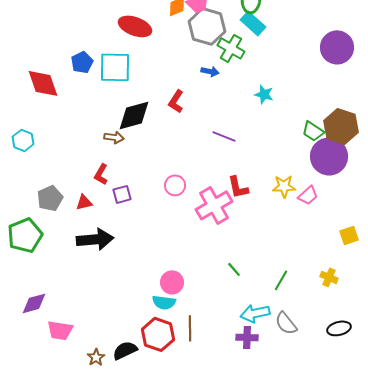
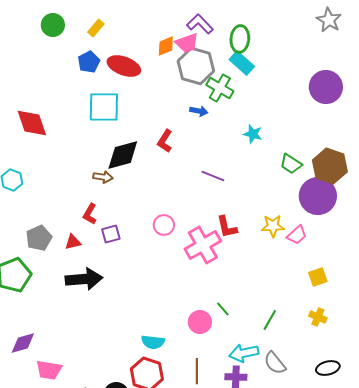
blue pentagon: (82, 62) -> (89, 62), moved
green trapezoid: (313, 131) -> (291, 164), moved
yellow square: (349, 235) -> (318, 277), moved
pink circle: (172, 282) -> (200, 322), moved
brown line: (190, 328) -> (197, 371), moved

